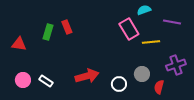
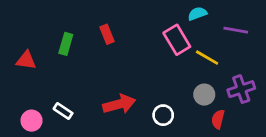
red rectangle: (67, 27) -> (107, 34), moved
yellow line: (151, 42) -> (207, 58), turned 36
gray circle: (142, 74) -> (204, 95), moved
pink circle: (23, 80) -> (32, 121), moved

